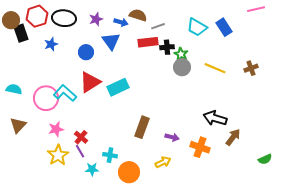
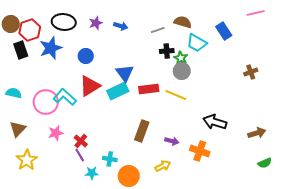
brown semicircle: (138, 15) -> (183, 22), moved
red hexagon: (37, 16) -> (30, 30), moved
cyan trapezoid: (197, 27) -> (197, 43), moved
black rectangle: (21, 33) -> (21, 50), moved
blue triangle: (111, 41) -> (125, 73), moved
red rectangle: (148, 42) -> (149, 89), moved
blue star: (51, 44) -> (51, 48), size x1.6
yellow line: (215, 68) -> (176, 95), moved
brown arrow: (233, 137) -> (257, 133), moved, turned 36
yellow star: (58, 155) -> (27, 160), moved

